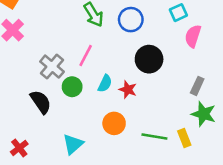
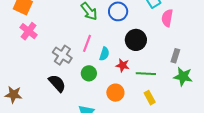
cyan semicircle: (105, 83) -> (104, 54), moved
green circle: (72, 87) -> (89, 73), moved
green line: (154, 136) -> (146, 74), moved
yellow rectangle: (184, 138) -> (150, 98), moved

